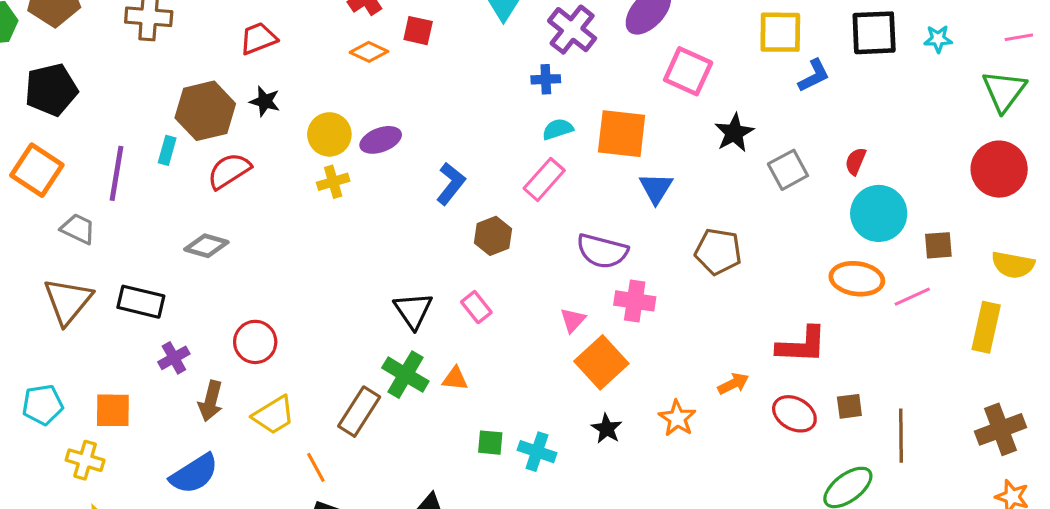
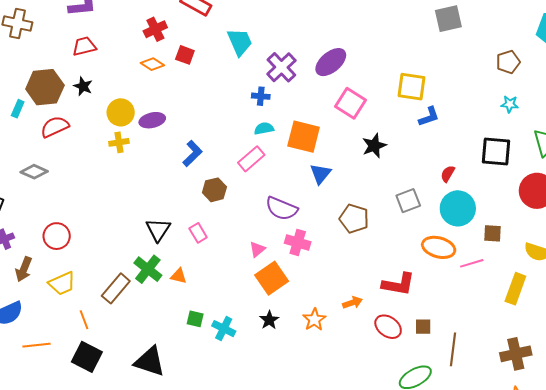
black square: (874, 33) -> (496, 151), moved
gray square: (788, 170) -> (408, 201), moved

